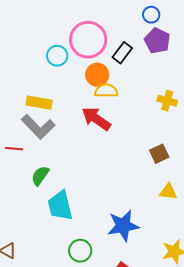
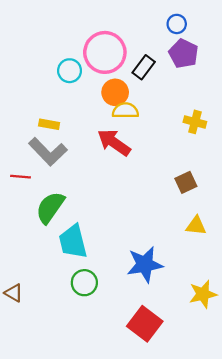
yellow rectangle: (39, 103) -> (49, 124), size x0.7
green semicircle: (40, 176) -> (50, 207), size x1.4
green circle: (80, 251) -> (84, 283), moved

